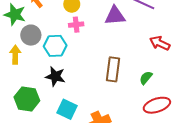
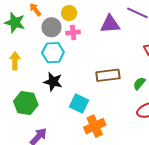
gray circle: (31, 35) -> (52, 27), moved
brown rectangle: (113, 69) -> (108, 75), turned 75
cyan square: (67, 109) -> (79, 103), moved

